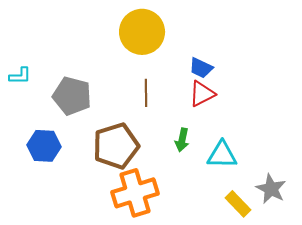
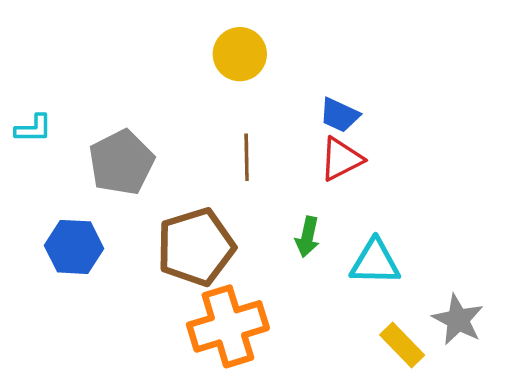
yellow circle: (142, 32) -> (240, 54), size x0.7
gray pentagon: (72, 96) -> (121, 162), turned 30

